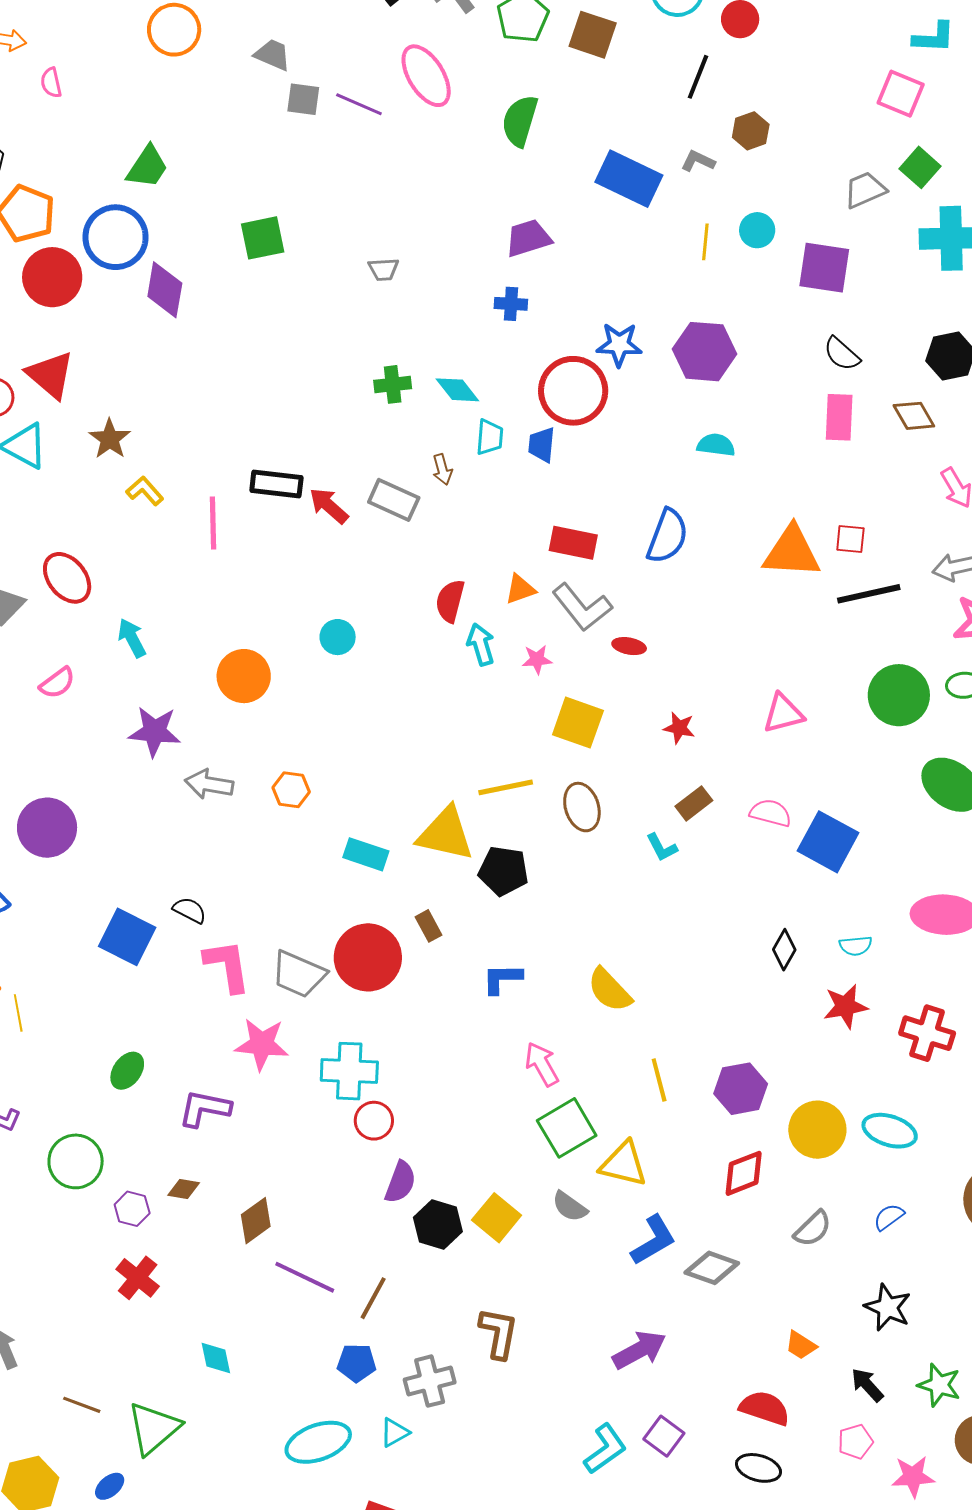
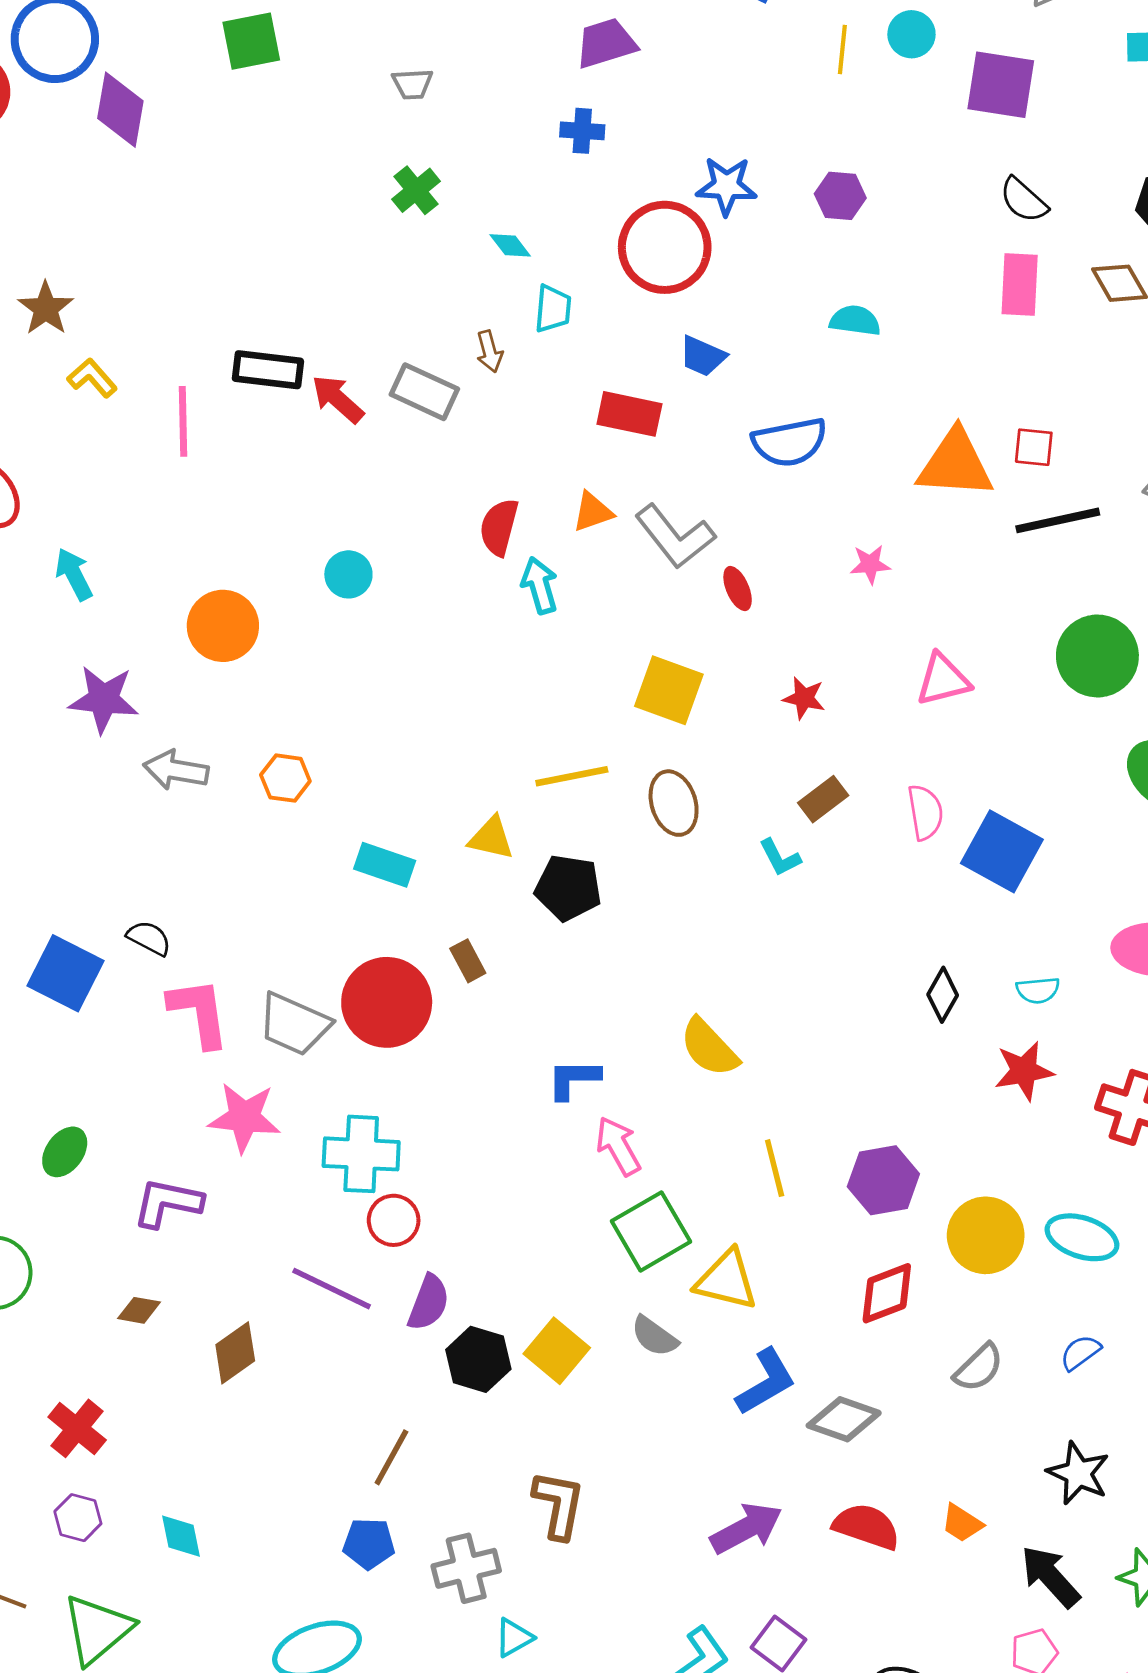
purple hexagon: (704, 352) -> (840, 196), size x0.6
green cross: (393, 384) -> (416, 190), moved, turned -33
cyan diamond: (457, 390) -> (510, 245), size x0.7
blue trapezoid: (542, 445) -> (703, 356), moved, turned -72
blue semicircle: (667, 536) -> (790, 442), turned 58
red rectangle: (573, 543) -> (629, 414), moved
red ellipse: (629, 646) -> (738, 589), turned 56
pink star: (537, 659) -> (870, 564), moved
pink semicircle: (771, 813) -> (925, 812), turned 66
yellow triangle: (446, 834) -> (491, 838), size x0.6
blue L-shape: (502, 979) -> (574, 1079), moved
purple hexagon: (132, 1209) -> (78, 1518), moved
purple line: (305, 1277) -> (332, 1289), moved
black arrow: (867, 1385) -> (1050, 1576), size x1.4
red semicircle: (765, 1408) -> (866, 1526), moved
cyan triangle: (395, 1433) -> (514, 1638), moved

